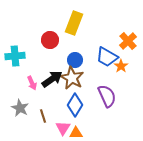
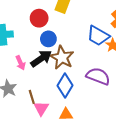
blue circle: (75, 60) -> (48, 39), moved
purple semicircle: (107, 96) -> (98, 76), turned -45
pink triangle: (63, 128) -> (41, 108), moved

